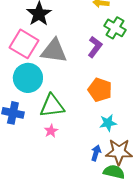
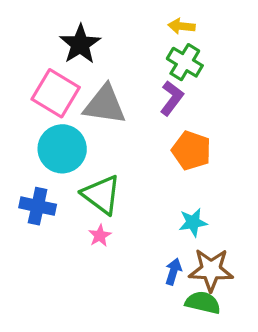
green cross: (115, 28) -> (185, 62), moved
orange pentagon: (100, 90) -> (191, 150), moved
green triangle: (52, 106) -> (101, 195), turned 44

